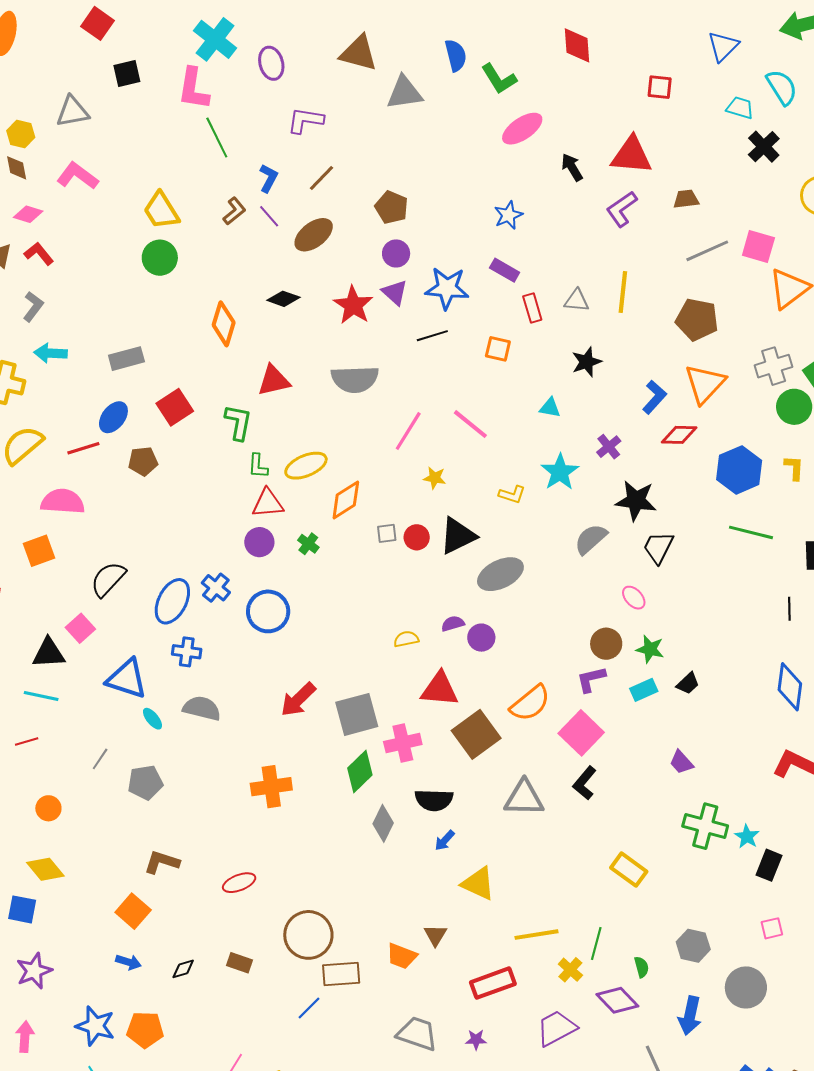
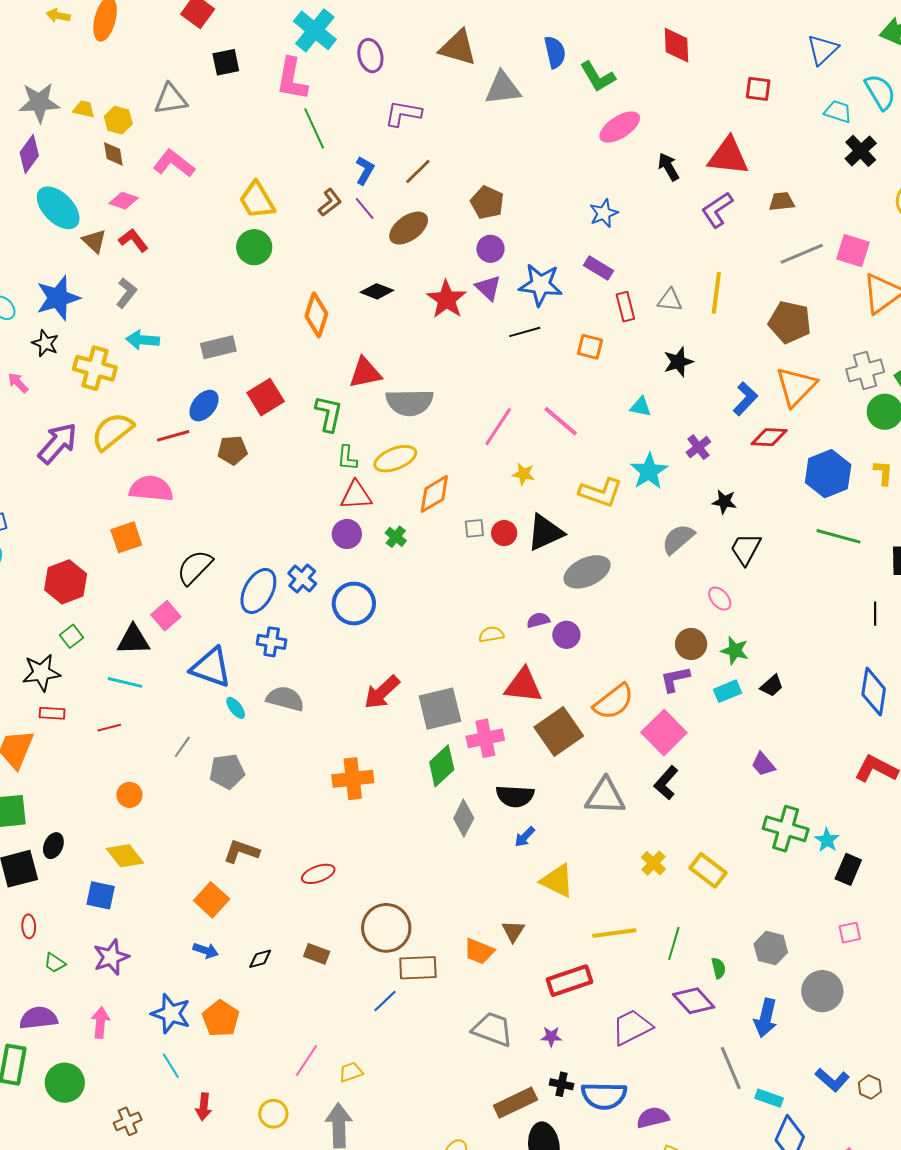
gray semicircle: (355, 379) -> (410, 402), moved
yellow L-shape: (512, 494) -> (601, 493), size x1.6
black star: (636, 501) -> (724, 502), size x0.6
yellow cross: (570, 970) -> (653, 863), moved
orange pentagon: (145, 1030) -> (221, 1019), turned 30

